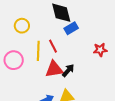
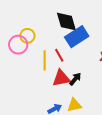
blue rectangle: (71, 28) -> (77, 37), size x1.6
pink circle: (14, 60) -> (18, 45), moved

